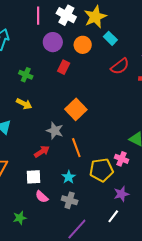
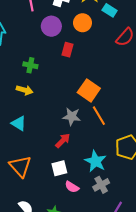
yellow arrow: (24, 104) -> (25, 90), moved
orange line: (76, 148) -> (99, 116), moved
cyan star: (69, 177) -> (95, 161), size x1.5
gray cross: (70, 200) -> (101, 185), turned -35

